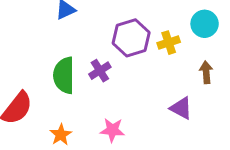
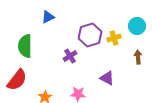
green semicircle: (64, 75) -> (25, 46), moved
purple triangle: (181, 108) -> (107, 78), moved

